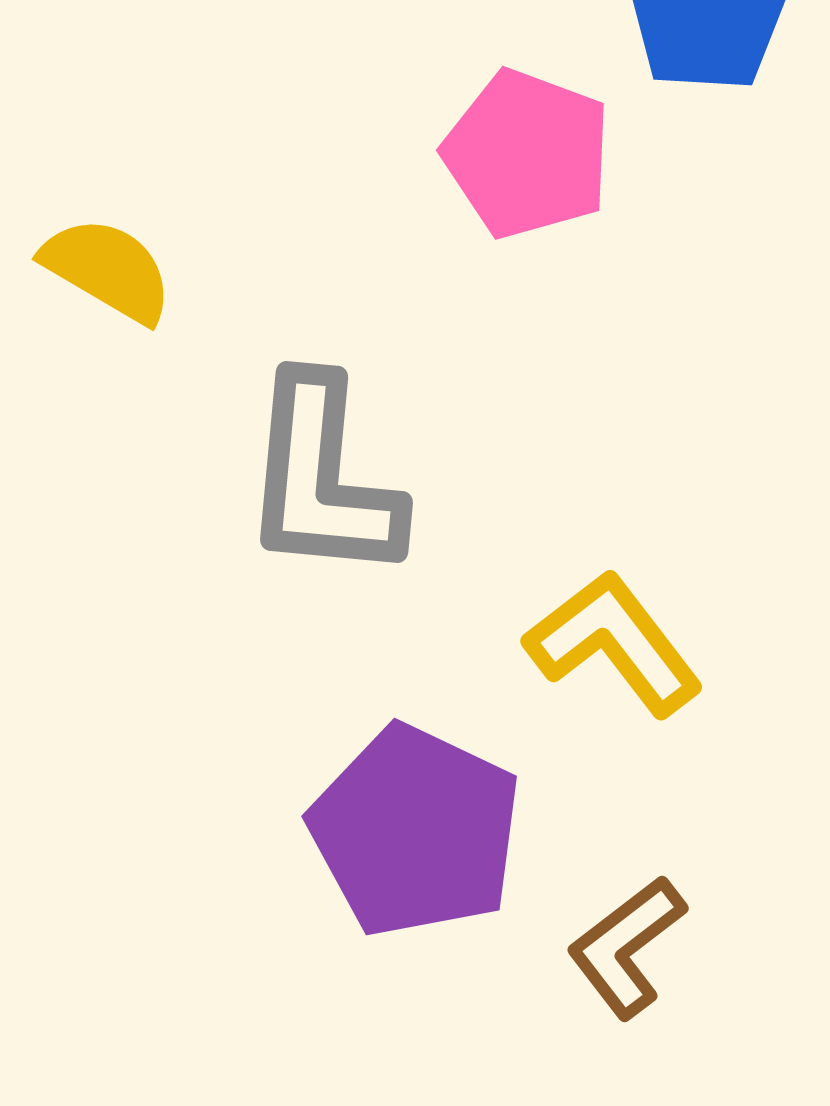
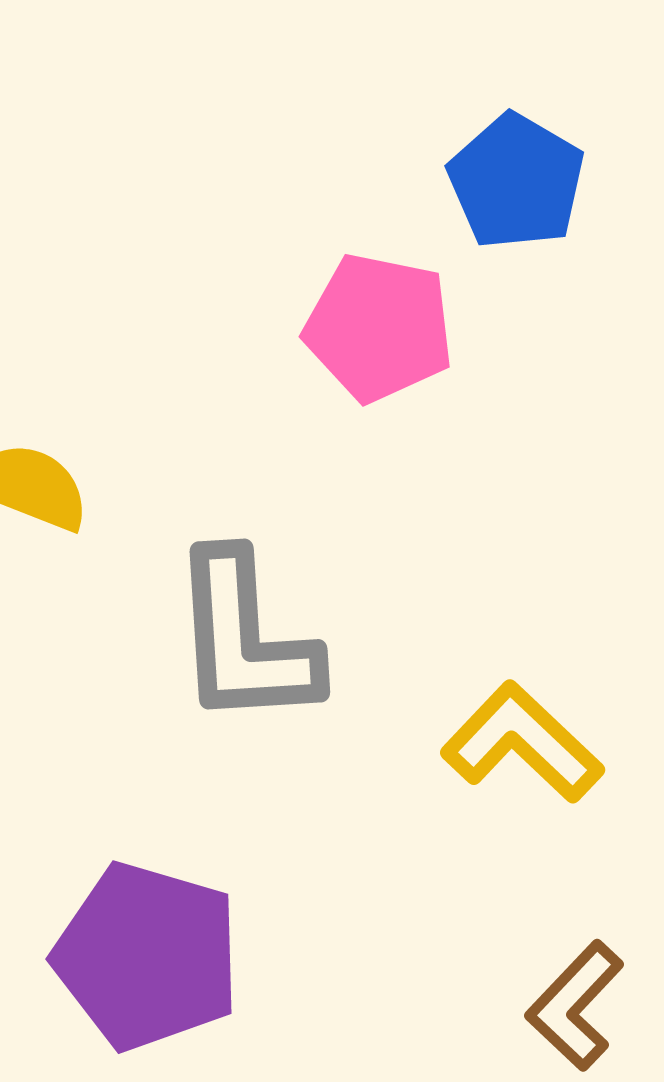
purple pentagon: (416, 831) -> (147, 956), moved

